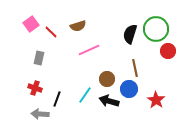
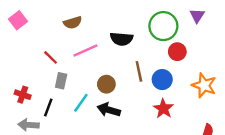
red line: (51, 32) -> (51, 57), moved
black semicircle: (130, 34) -> (121, 39), moved, turned -102
gray rectangle: (39, 58) -> (61, 81), moved
blue circle: (129, 89) -> (162, 80), moved

